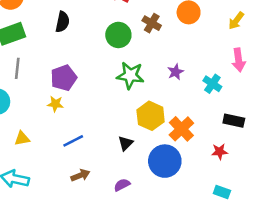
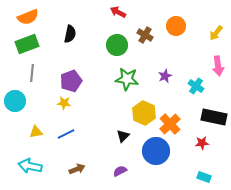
black rectangle: (234, 121) -> (214, 117), size x1.4
blue line: (73, 141) -> (66, 134), moved
brown arrow: (80, 175) -> (77, 169), moved

